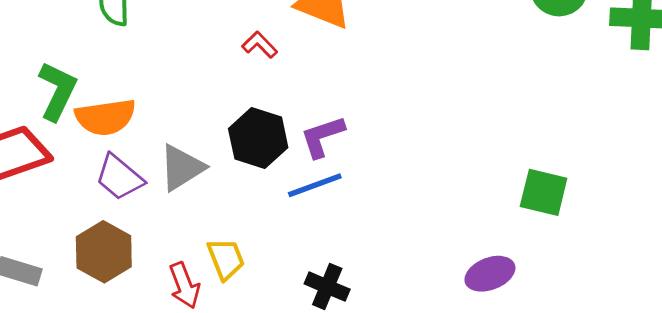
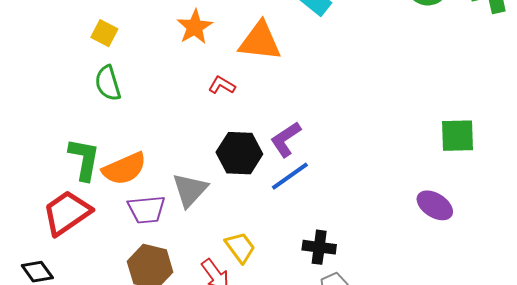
purple trapezoid: (119, 177) -> (146, 210), turned -30
purple ellipse: (490, 274) -> (435, 205), turned 69

